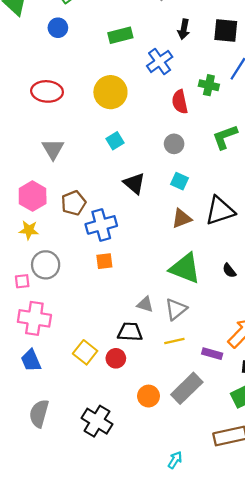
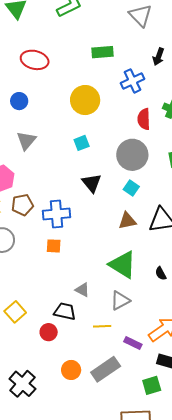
blue circle: (58, 28) -> (19, 101), moved
red ellipse: (47, 91) -> (35, 60), moved
gray circle: (174, 144) -> (132, 155), size x1.8
brown pentagon: (74, 203) -> (23, 205), moved
gray triangle: (176, 309) -> (120, 301), moved
yellow square: (85, 352) -> (15, 312), moved

